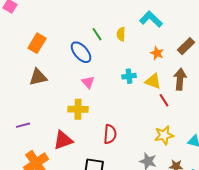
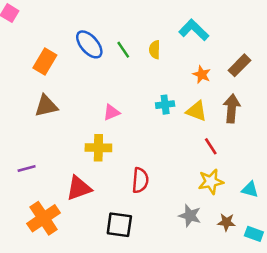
blue ellipse: (81, 52) -> (89, 44), moved
pink triangle: (88, 82) -> (111, 112), turned 48
red line: (164, 100) -> (211, 146), moved

